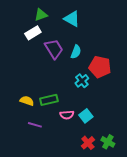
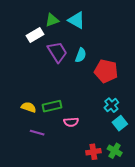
green triangle: (41, 15) -> (52, 20), moved
cyan cross: (82, 81) -> (111, 105), moved
cyan square: (86, 116) -> (120, 123), moved
red cross: (88, 143) -> (93, 152), turned 32

